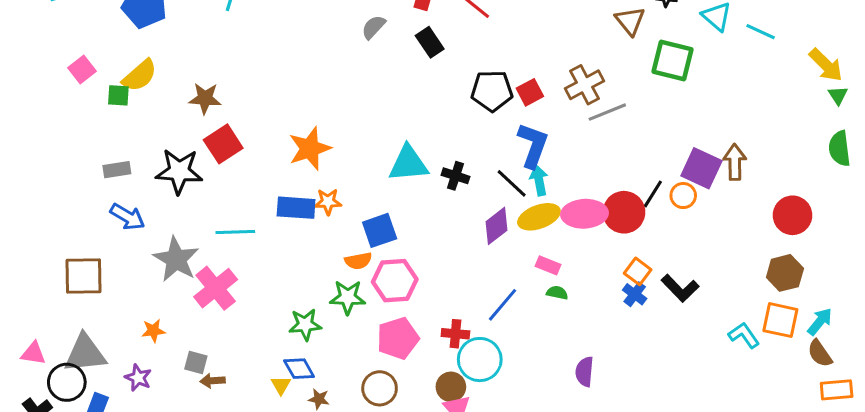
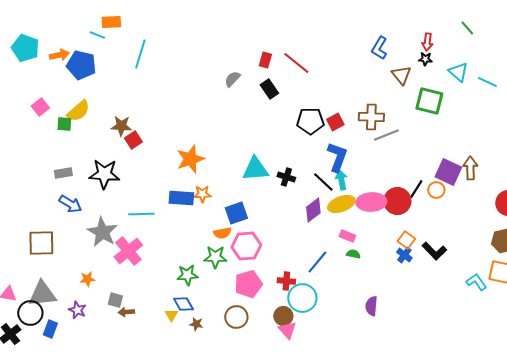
brown cross: (585, 85) -> (371, 117), turned 30
red square: (223, 144) -> (133, 140), moved, size x0.7

